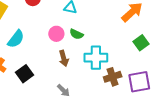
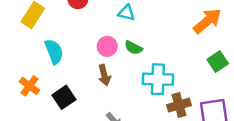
cyan semicircle: (16, 39) -> (54, 52), turned -60
brown arrow: (64, 58) -> (104, 75), moved

